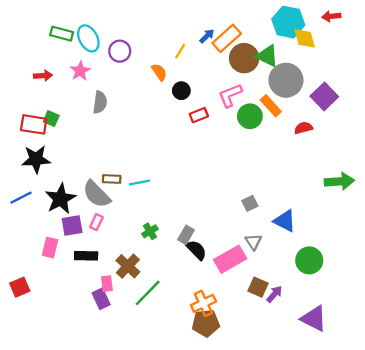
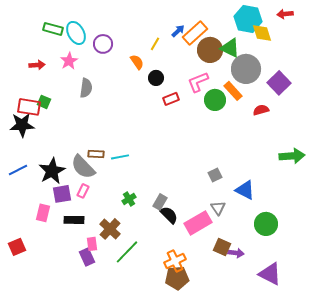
black star: (36, 159) -> (22, 125), moved
purple arrow: (274, 294) -> (236, 253), turned 56

